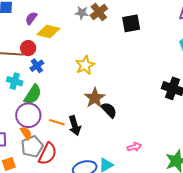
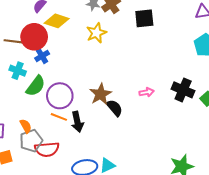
red circle: (28, 48) -> (34, 37), size x1.6
yellow star: (85, 65) -> (96, 33), moved
purple circle: (28, 115) -> (60, 96), moved
pink arrow: (134, 147) -> (147, 92), moved
red semicircle: (48, 154) -> (47, 149), turned 55

